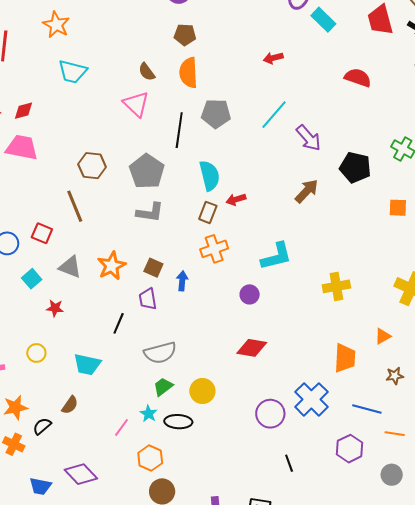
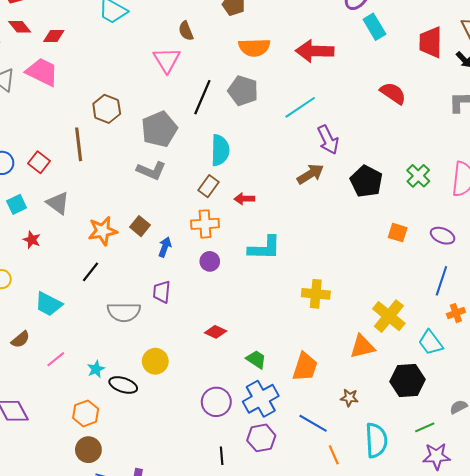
red arrow: (273, 58) -> (315, 51), size x1.8
orange semicircle: (188, 73) -> (254, 47), moved, turned -104
brown arrow: (307, 191) -> (310, 174), moved
red arrow: (236, 199) -> (244, 199), moved
orange star: (112, 266) -> (103, 231), moved
purple circle: (250, 294) -> (210, 261), moved
purple trapezoid: (148, 299) -> (162, 292), moved
orange triangle: (383, 336) -> (362, 346), moved, size x1.5
red diamond: (252, 348) -> (216, 332), size x0.7
green trapezoid: (163, 387) -> (256, 359), moved, turned 55
pink line: (121, 427) -> (56, 359), moved
orange line: (395, 434) -> (334, 455), turned 42
purple hexagon: (350, 449) -> (261, 438), moved

